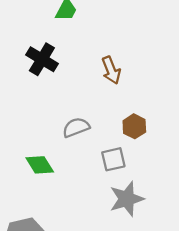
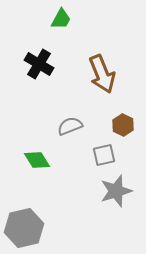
brown arrow: (111, 70) -> (102, 74), size x1.5

